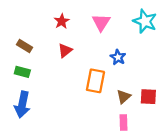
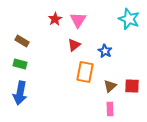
pink triangle: (101, 22) -> (78, 20), moved
red triangle: (65, 50) -> (74, 45), moved

